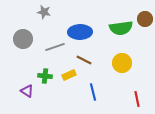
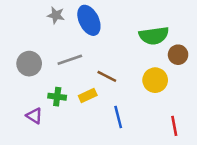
brown circle: (145, 19) -> (178, 55), moved
blue ellipse: (80, 32) -> (89, 20), moved, turned 65
gray circle: (23, 39) -> (29, 64), moved

